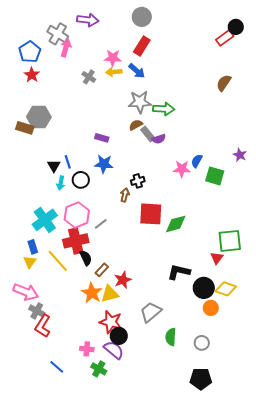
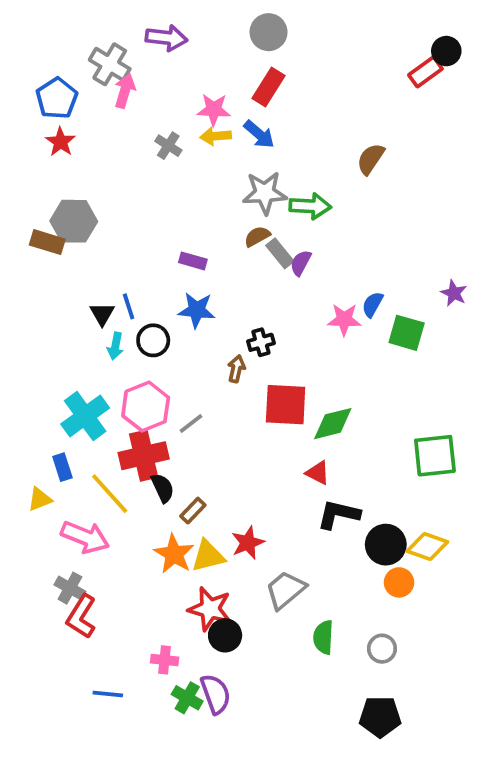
brown semicircle: (224, 83) -> (371, 159), moved
purple semicircle: (159, 139) -> (301, 263), turned 136
red triangle: (217, 258) -> (318, 473), moved, turned -40
yellow triangle: (30, 262) -> (40, 499), moved, turned 32
red star: (123, 280) -> (248, 543), moved
pink arrow: (26, 292) -> (85, 537), moved
purple semicircle: (114, 350) -> (216, 694), moved, turned 30
blue line: (57, 367) -> (108, 694), turned -35

